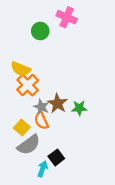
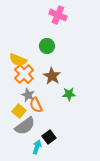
green circle: (40, 31) -> (47, 46), moved
brown star: (57, 103) -> (52, 76), moved
gray star: (41, 107) -> (28, 95), moved

